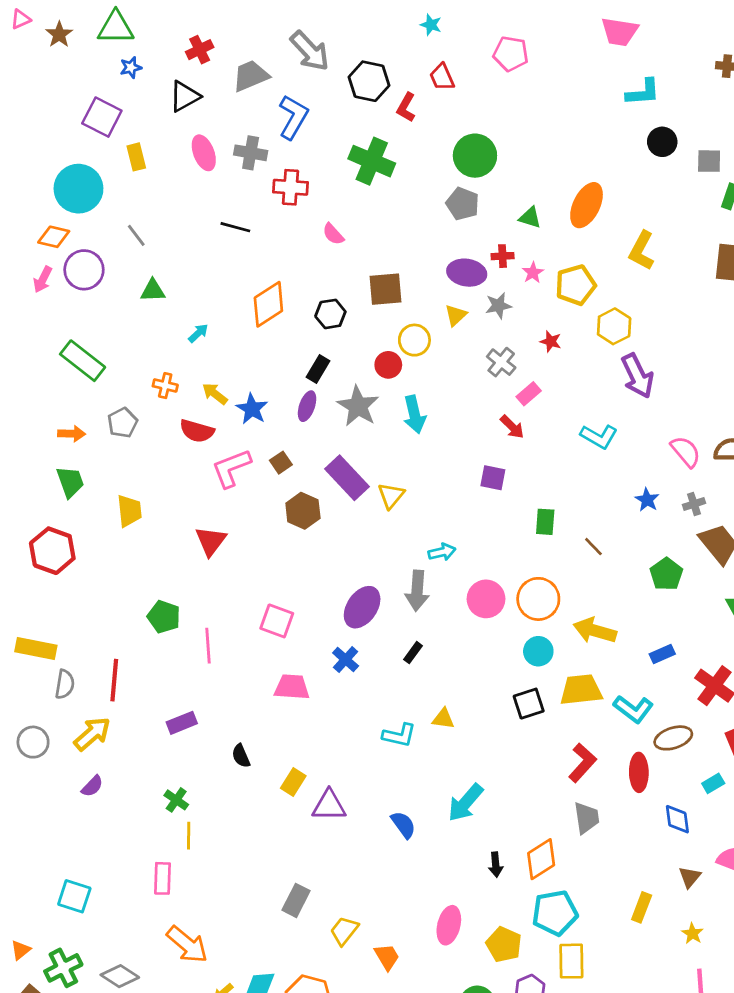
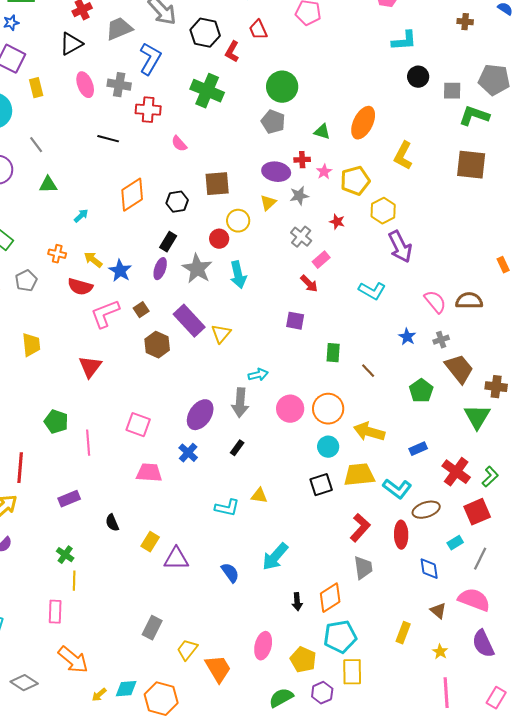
blue star: (131, 67) -> (11, 23), moved
brown triangle: (690, 877) -> (438, 611), turned -30
orange trapezoid: (387, 957) -> (218, 669), size x1.4

